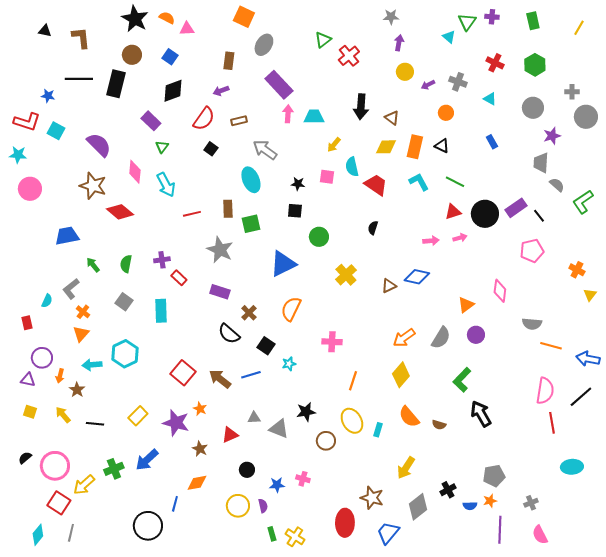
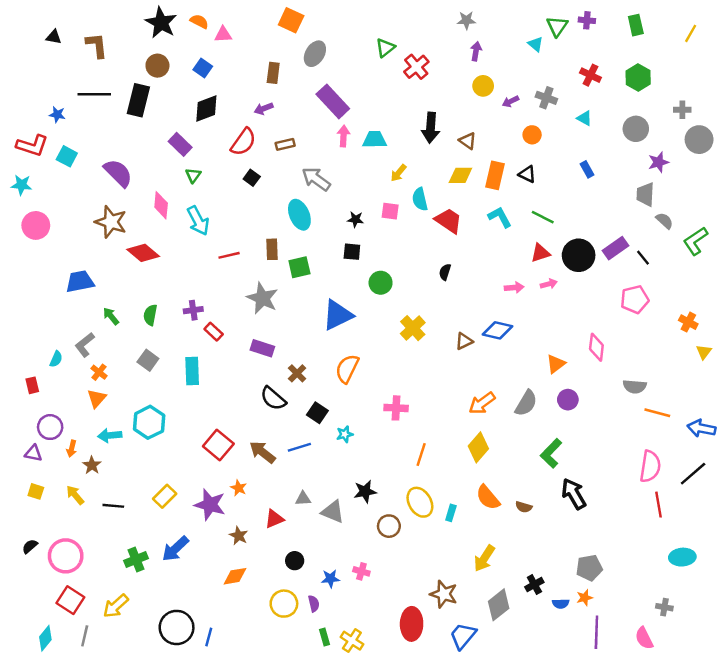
yellow arrow: (84, 485) -> (116, 606), moved
gray cross: (531, 503) -> (664, 607), moved, turned 32
blue line: (175, 504) -> (209, 637), moved

